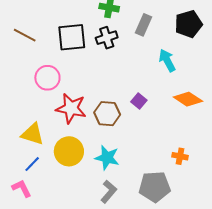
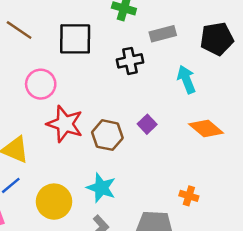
gray rectangle: (143, 25) -> (163, 34), turned 45
black cross: (107, 38) -> (130, 61), moved
yellow circle: (69, 151) -> (54, 202), moved

